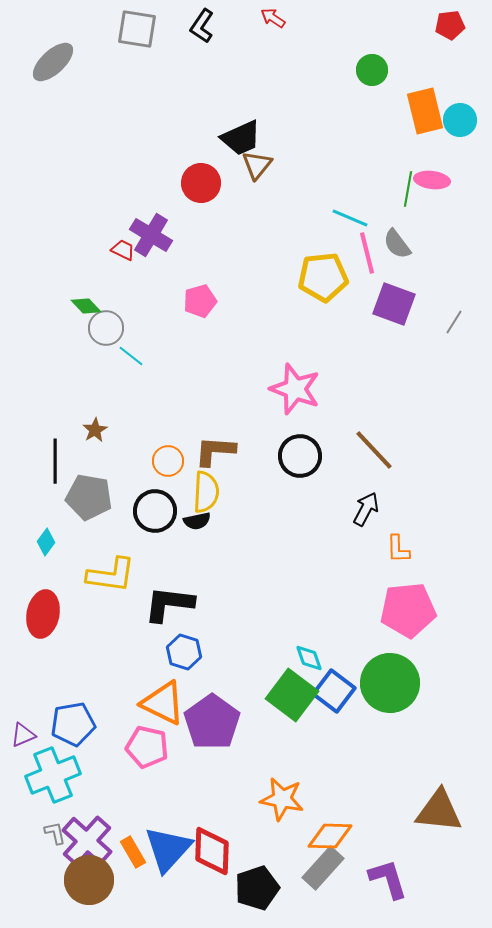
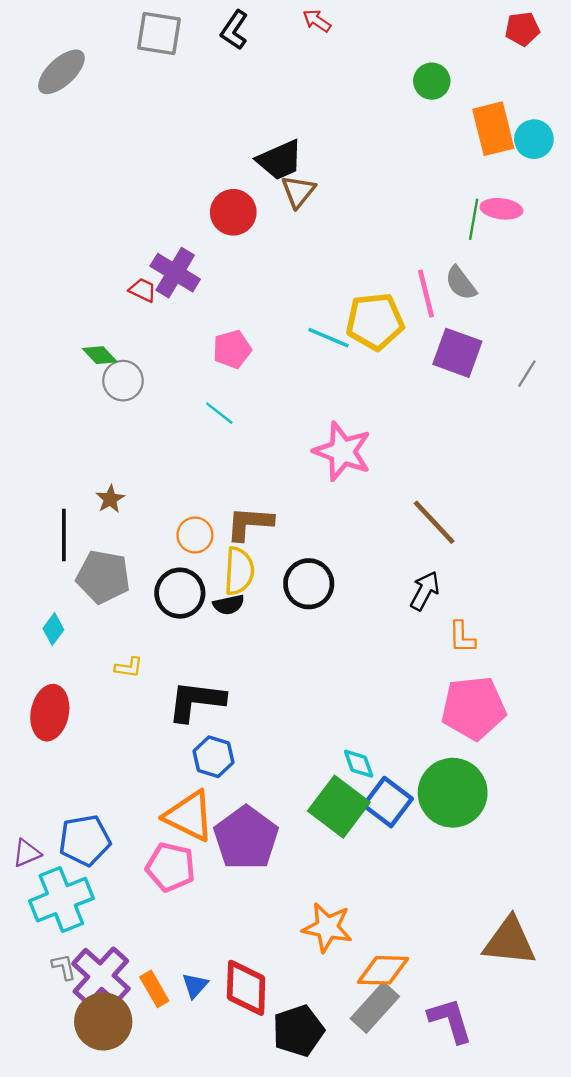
cyan line: (350, 218) -> (328, 338), moved
cyan line: (131, 356) -> (219, 413), moved
black circle: (300, 456) -> (309, 584), moved
yellow L-shape: (111, 575) -> (129, 667), size x0.5
blue triangle: (168, 849) -> (195, 985), size x0.5

